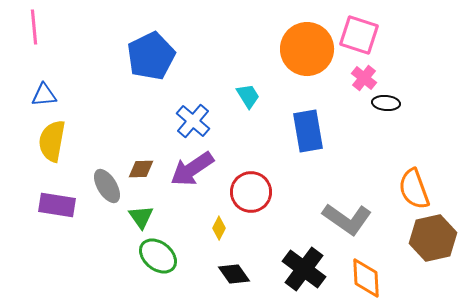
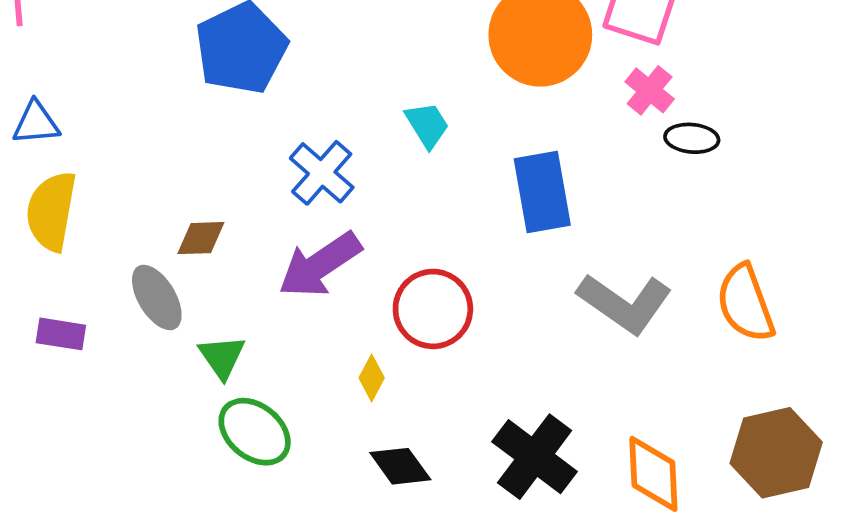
brown diamond: (141, 169) -> (201, 238), moved
purple rectangle: (57, 205) -> (61, 334), size x0.7
gray L-shape: (347, 219) -> (625, 303), moved
brown hexagon: (433, 238) -> (776, 453), moved

